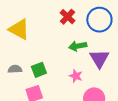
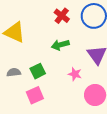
green arrow: (78, 46) -> (60, 45), moved

